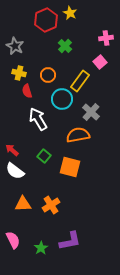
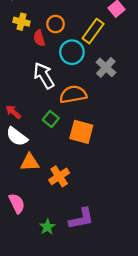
red semicircle: (27, 91) -> (39, 38), moved
orange semicircle: (78, 135) -> (73, 94), moved
orange triangle: (23, 204) -> (30, 162), moved
pink semicircle: (13, 240) -> (17, 203), moved

